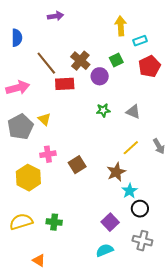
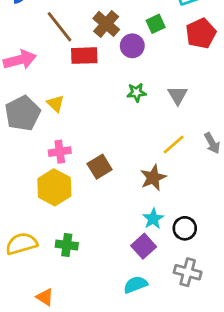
gray triangle: (133, 112) -> (178, 95), turned 35
yellow hexagon: (28, 178) -> (54, 187), moved
cyan star: (130, 191) -> (153, 219), moved

